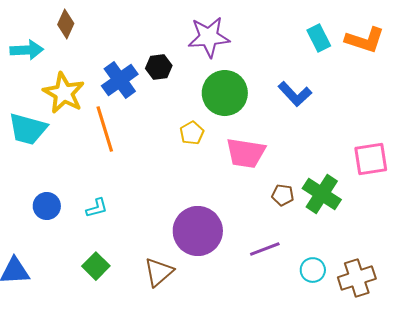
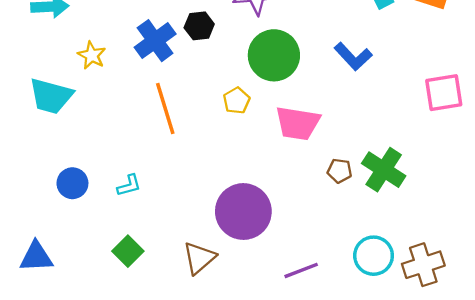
yellow star: (64, 93) -> (92, 55), size x0.6
orange line: (105, 129) -> (165, 109), moved
pink square: (371, 159) -> (444, 93), moved
purple line: (265, 249) -> (301, 270), moved
cyan circle: (313, 270) -> (374, 256), size x1.4

